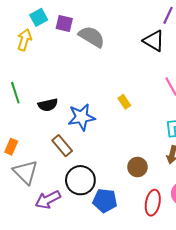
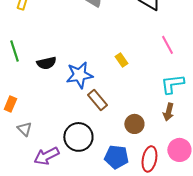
brown rectangle: (62, 146) -> (97, 100), moved
gray triangle: (25, 172) -> (24, 129), size x0.6
blue pentagon: (105, 201) -> (116, 157), moved

